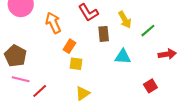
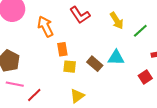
brown rectangle: (104, 34) -> (95, 64), moved, turned -42
orange rectangle: (69, 46) -> (62, 49), turned -40
red square: (150, 86) -> (145, 77), moved

